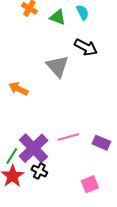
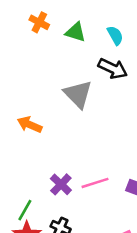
cyan semicircle: (83, 12) -> (115, 35), moved
purple cross: (34, 148) -> (61, 184), moved, size x0.6

